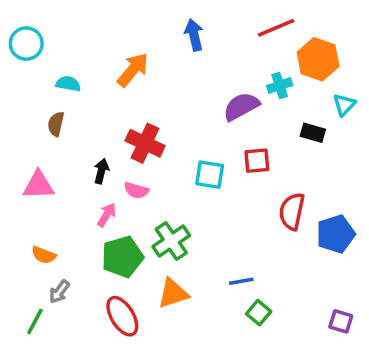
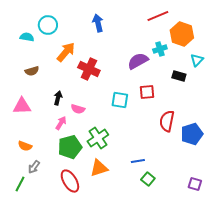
blue arrow: (194, 35) -> (98, 23), moved
cyan circle: (26, 44) -> (48, 25), moved
orange arrow: (133, 70) -> (66, 52), moved
cyan semicircle: (68, 84) -> (27, 37), moved
brown semicircle: (56, 124) -> (32, 71), turned -120
red cross: (145, 143) -> (89, 69), moved

